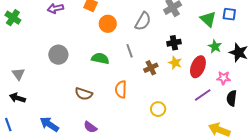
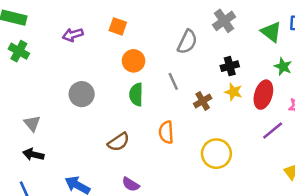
orange circle: (108, 24) -> (133, 61), moved
green semicircle: (100, 58) -> (136, 95), turned -96
brown semicircle: (84, 94) -> (119, 142), turned -48
yellow circle: (158, 109) -> (216, 154), size x1.5

